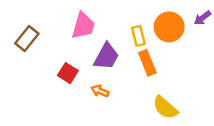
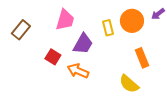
orange rectangle: (147, 63) -> (142, 58), moved
orange arrow: (100, 91) -> (78, 71), size x1.5

